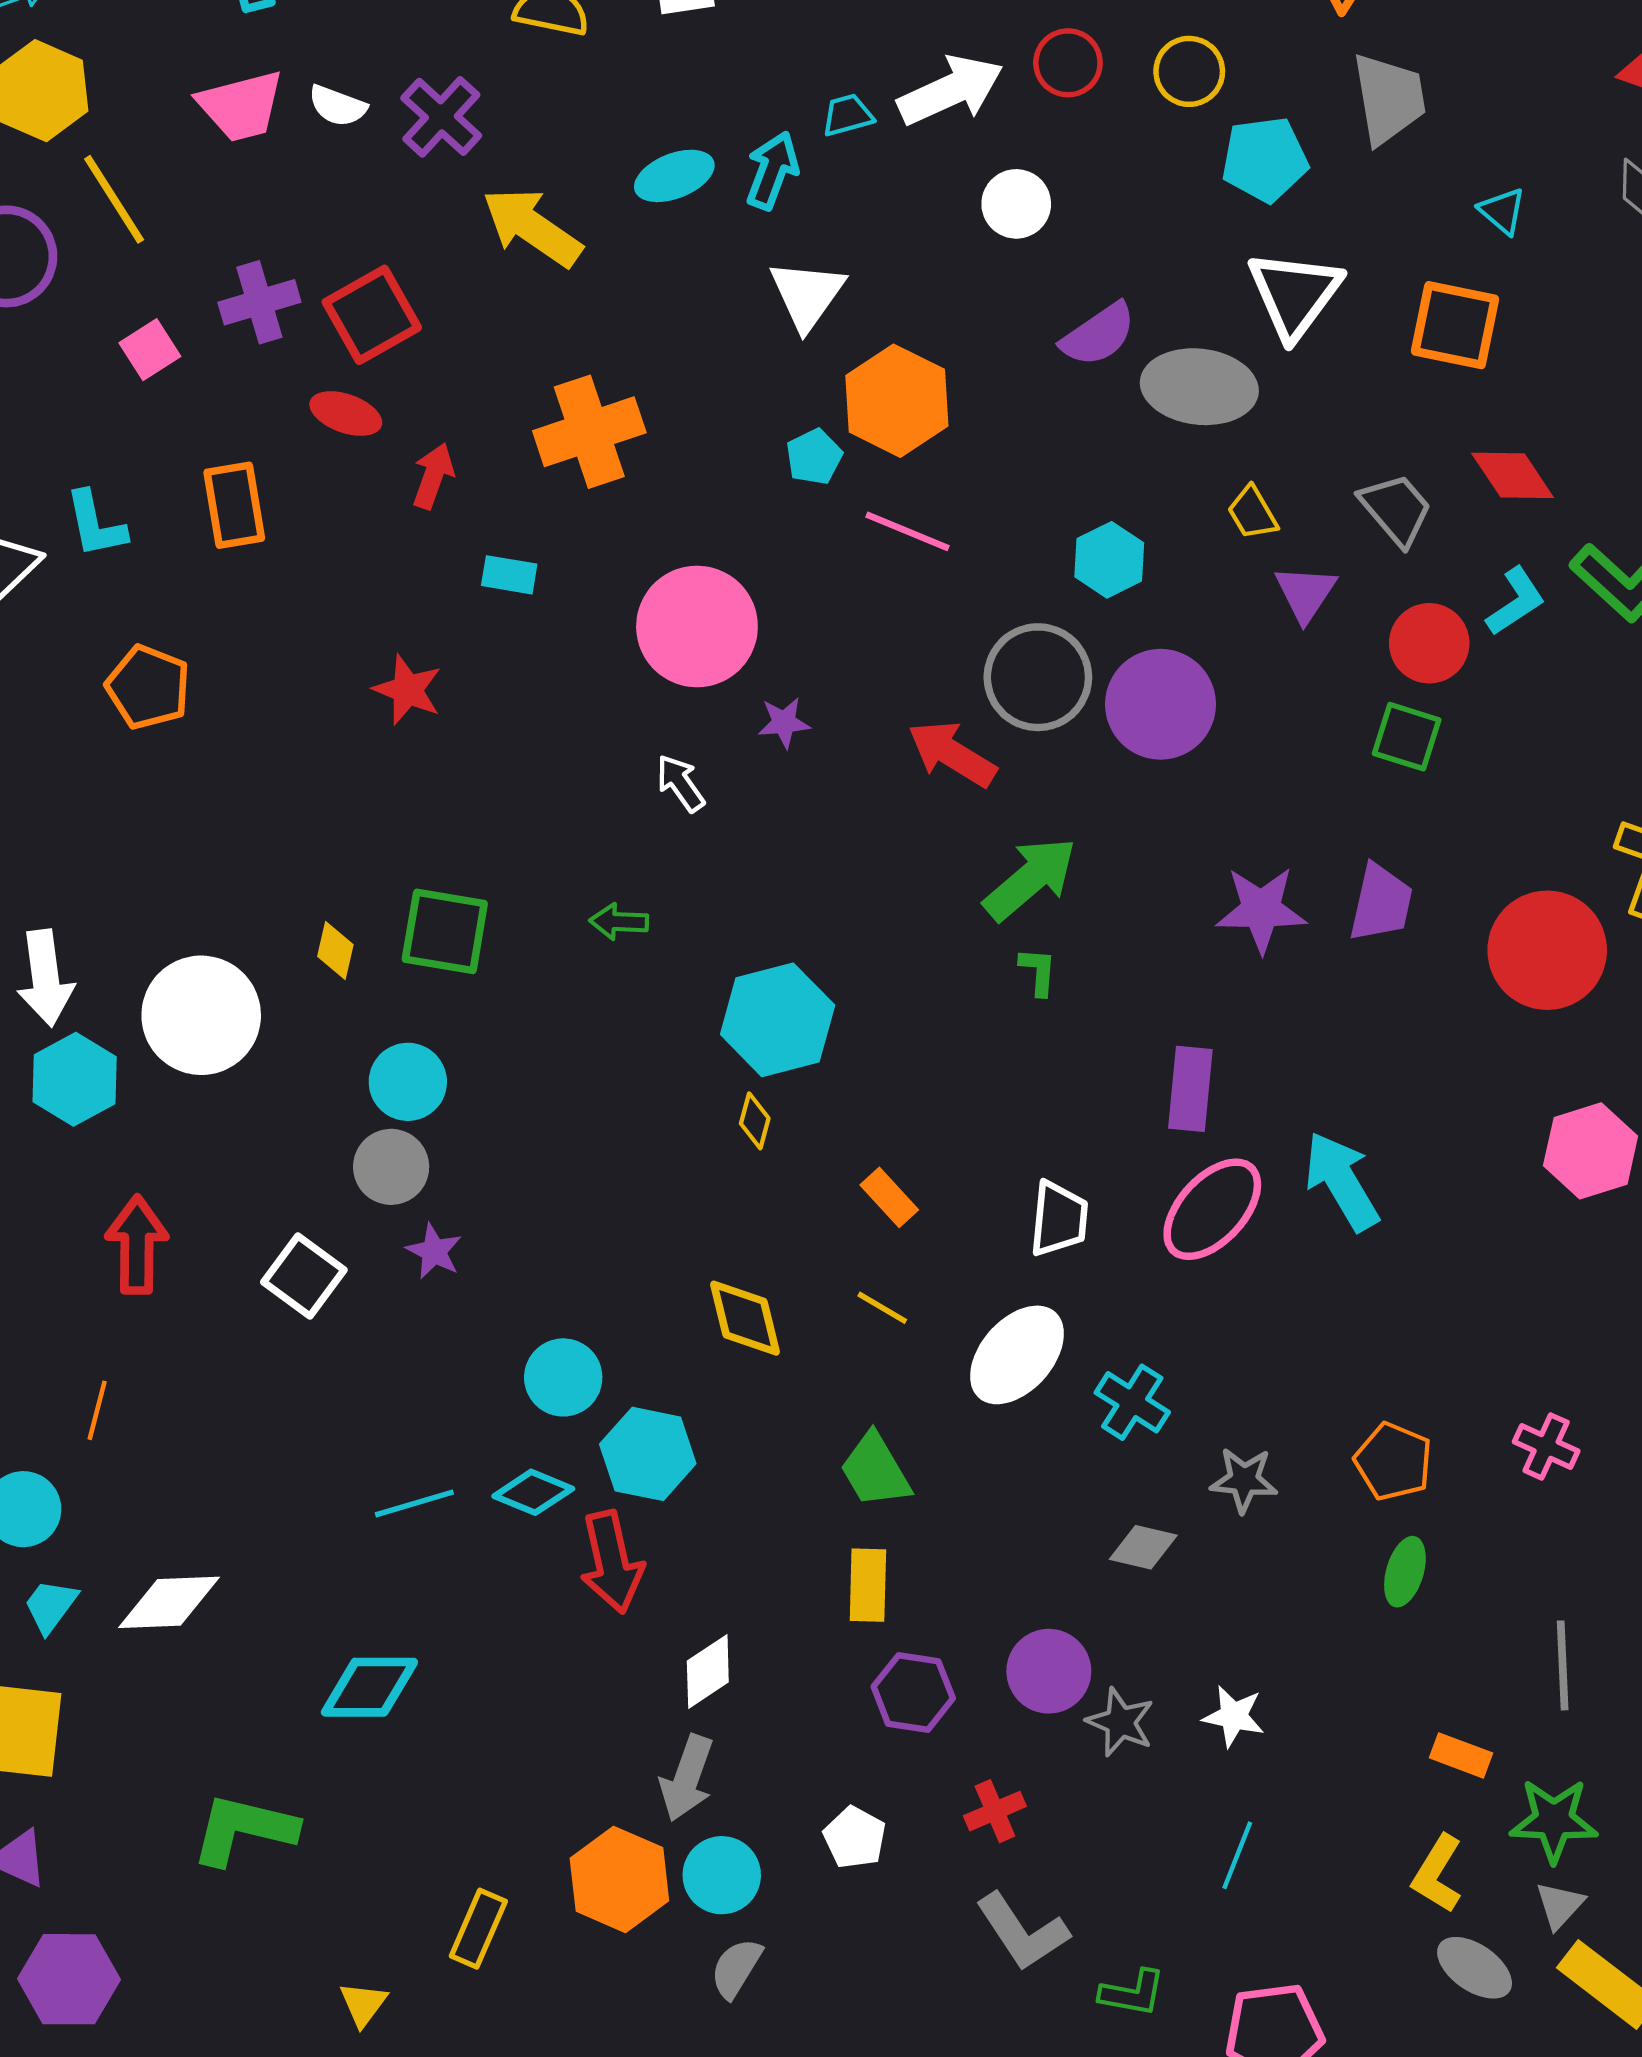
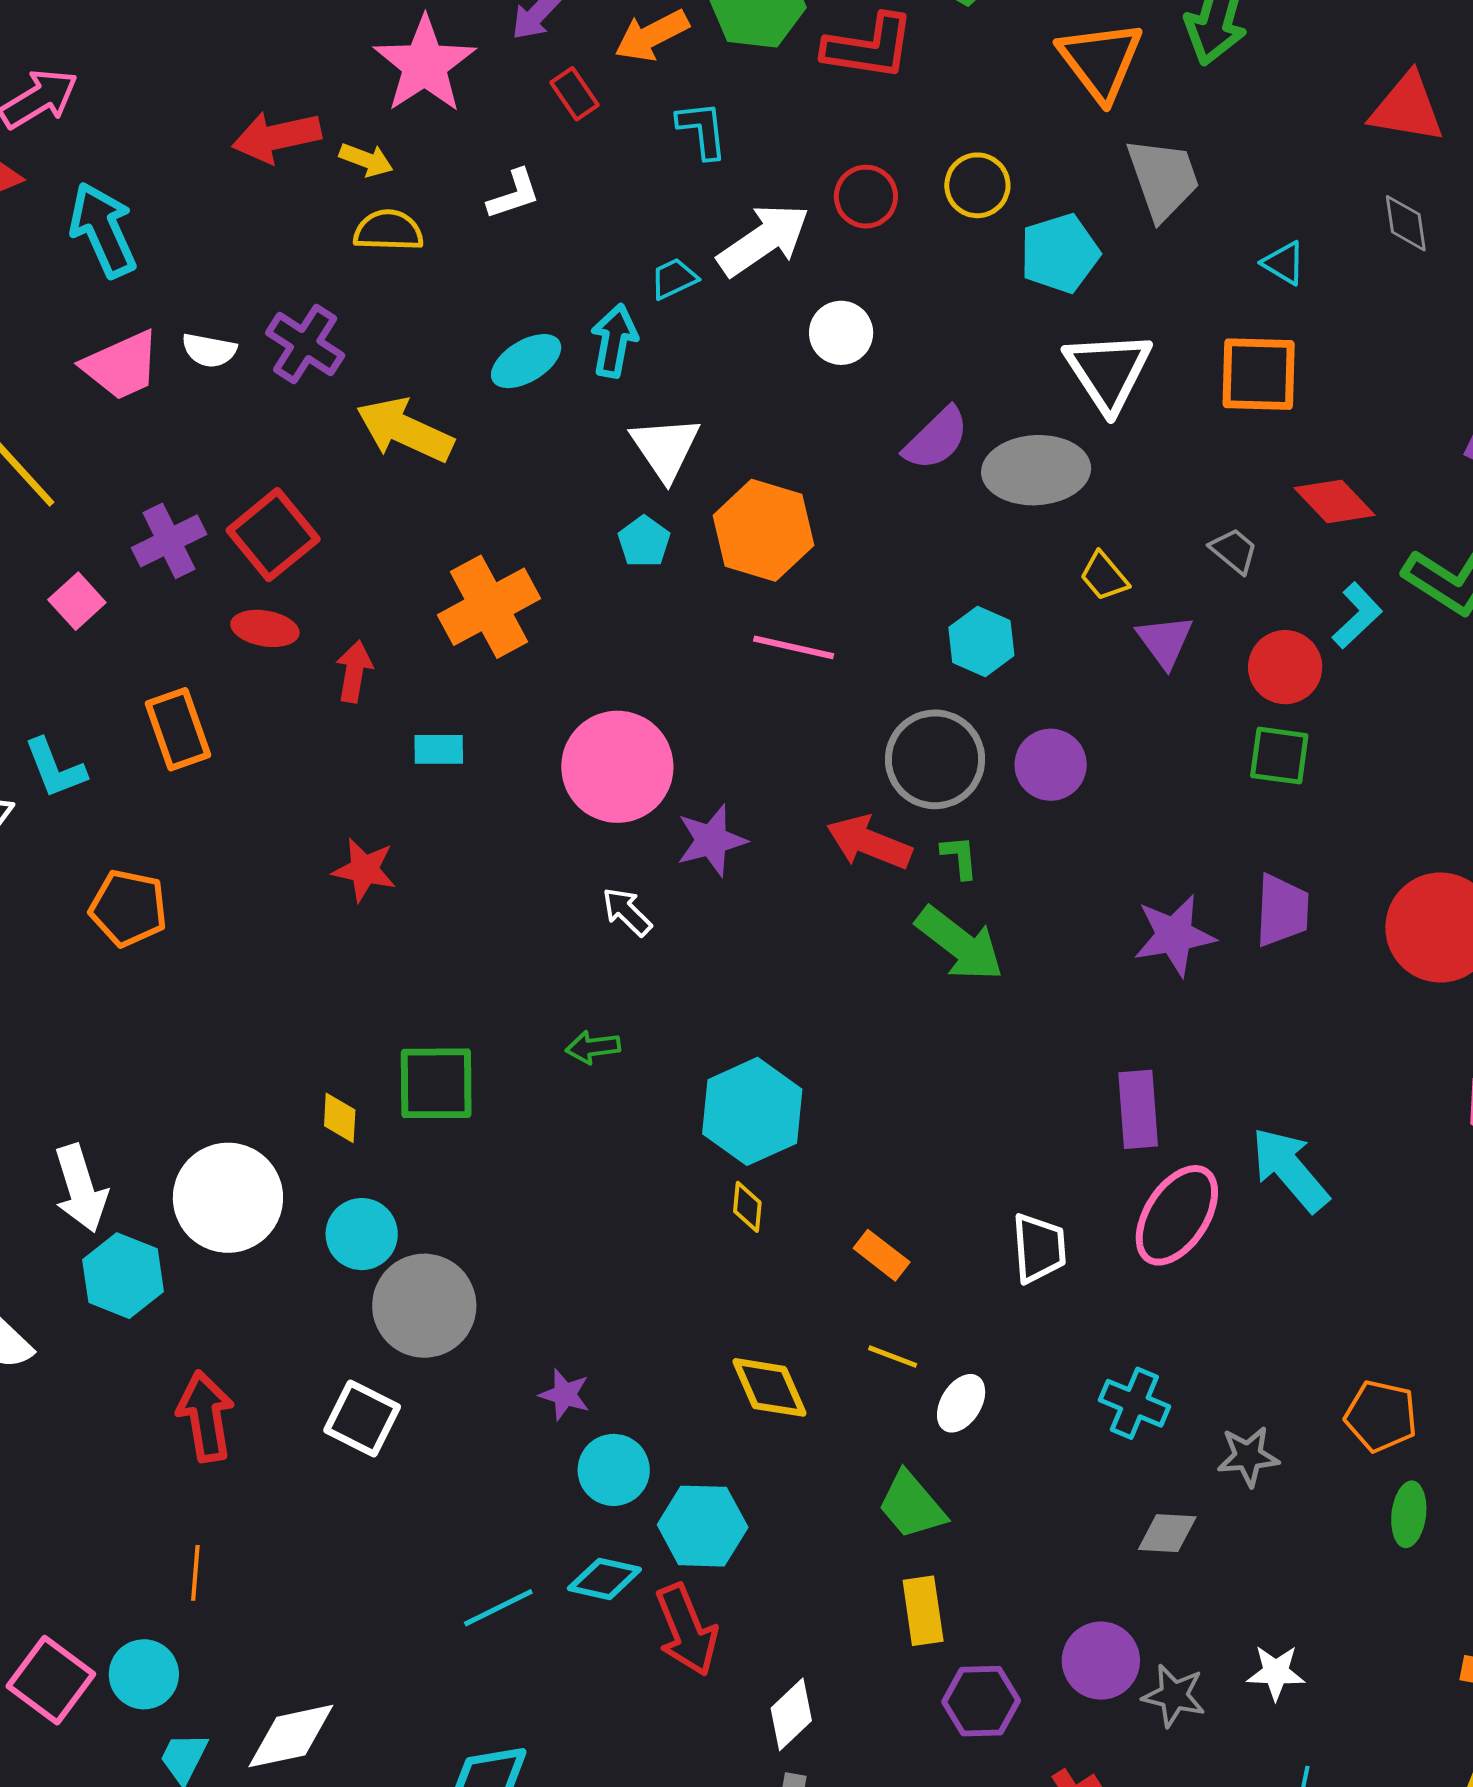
cyan pentagon: (814, 457) -> (644, 542), moved
gray trapezoid: (1396, 509) -> (1234, 551), size x0.7
purple circle: (1161, 704) -> (1051, 765), size x0.7
purple star: (784, 723) -> (711, 840), size x1.5
green arrow: (1030, 879) -> (960, 944), turned 88
green L-shape: (1038, 971) -> (960, 857), moved
cyan circle: (408, 1082) -> (362, 1234), moved
gray circle: (391, 1167) -> (424, 1306), size x1.5
purple star: (434, 1251) -> (565, 1395), moved
white ellipse: (1017, 1355) -> (961, 1403), moved, size x0.6

